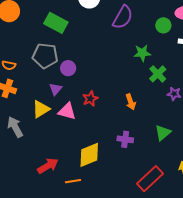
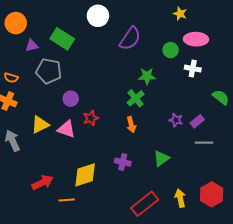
purple circle: (68, 68) -> (71, 99), moved
green cross: (158, 74) -> (136, 98), moved
purple triangle: (56, 89) -> (32, 46), moved, turned 32

